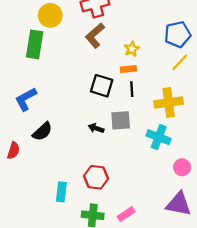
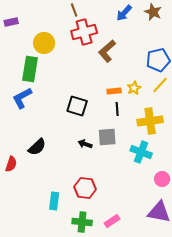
brown L-shape: (95, 35) -> (107, 51), moved
yellow star: (132, 49) -> (134, 88), moved
black square: (102, 86) -> (77, 106), moved
blue L-shape: (26, 99) -> (22, 98), moved

